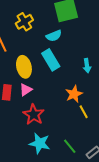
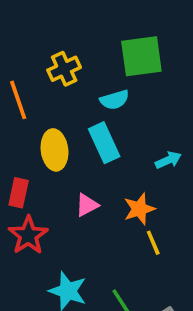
cyan arrow: (87, 66) -> (168, 160), turned -112
pink triangle: (26, 90) -> (87, 205), moved
red star: (34, 114) -> (28, 235), moved

